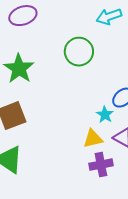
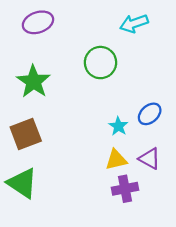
cyan star: (105, 115) -> (118, 126), moved

